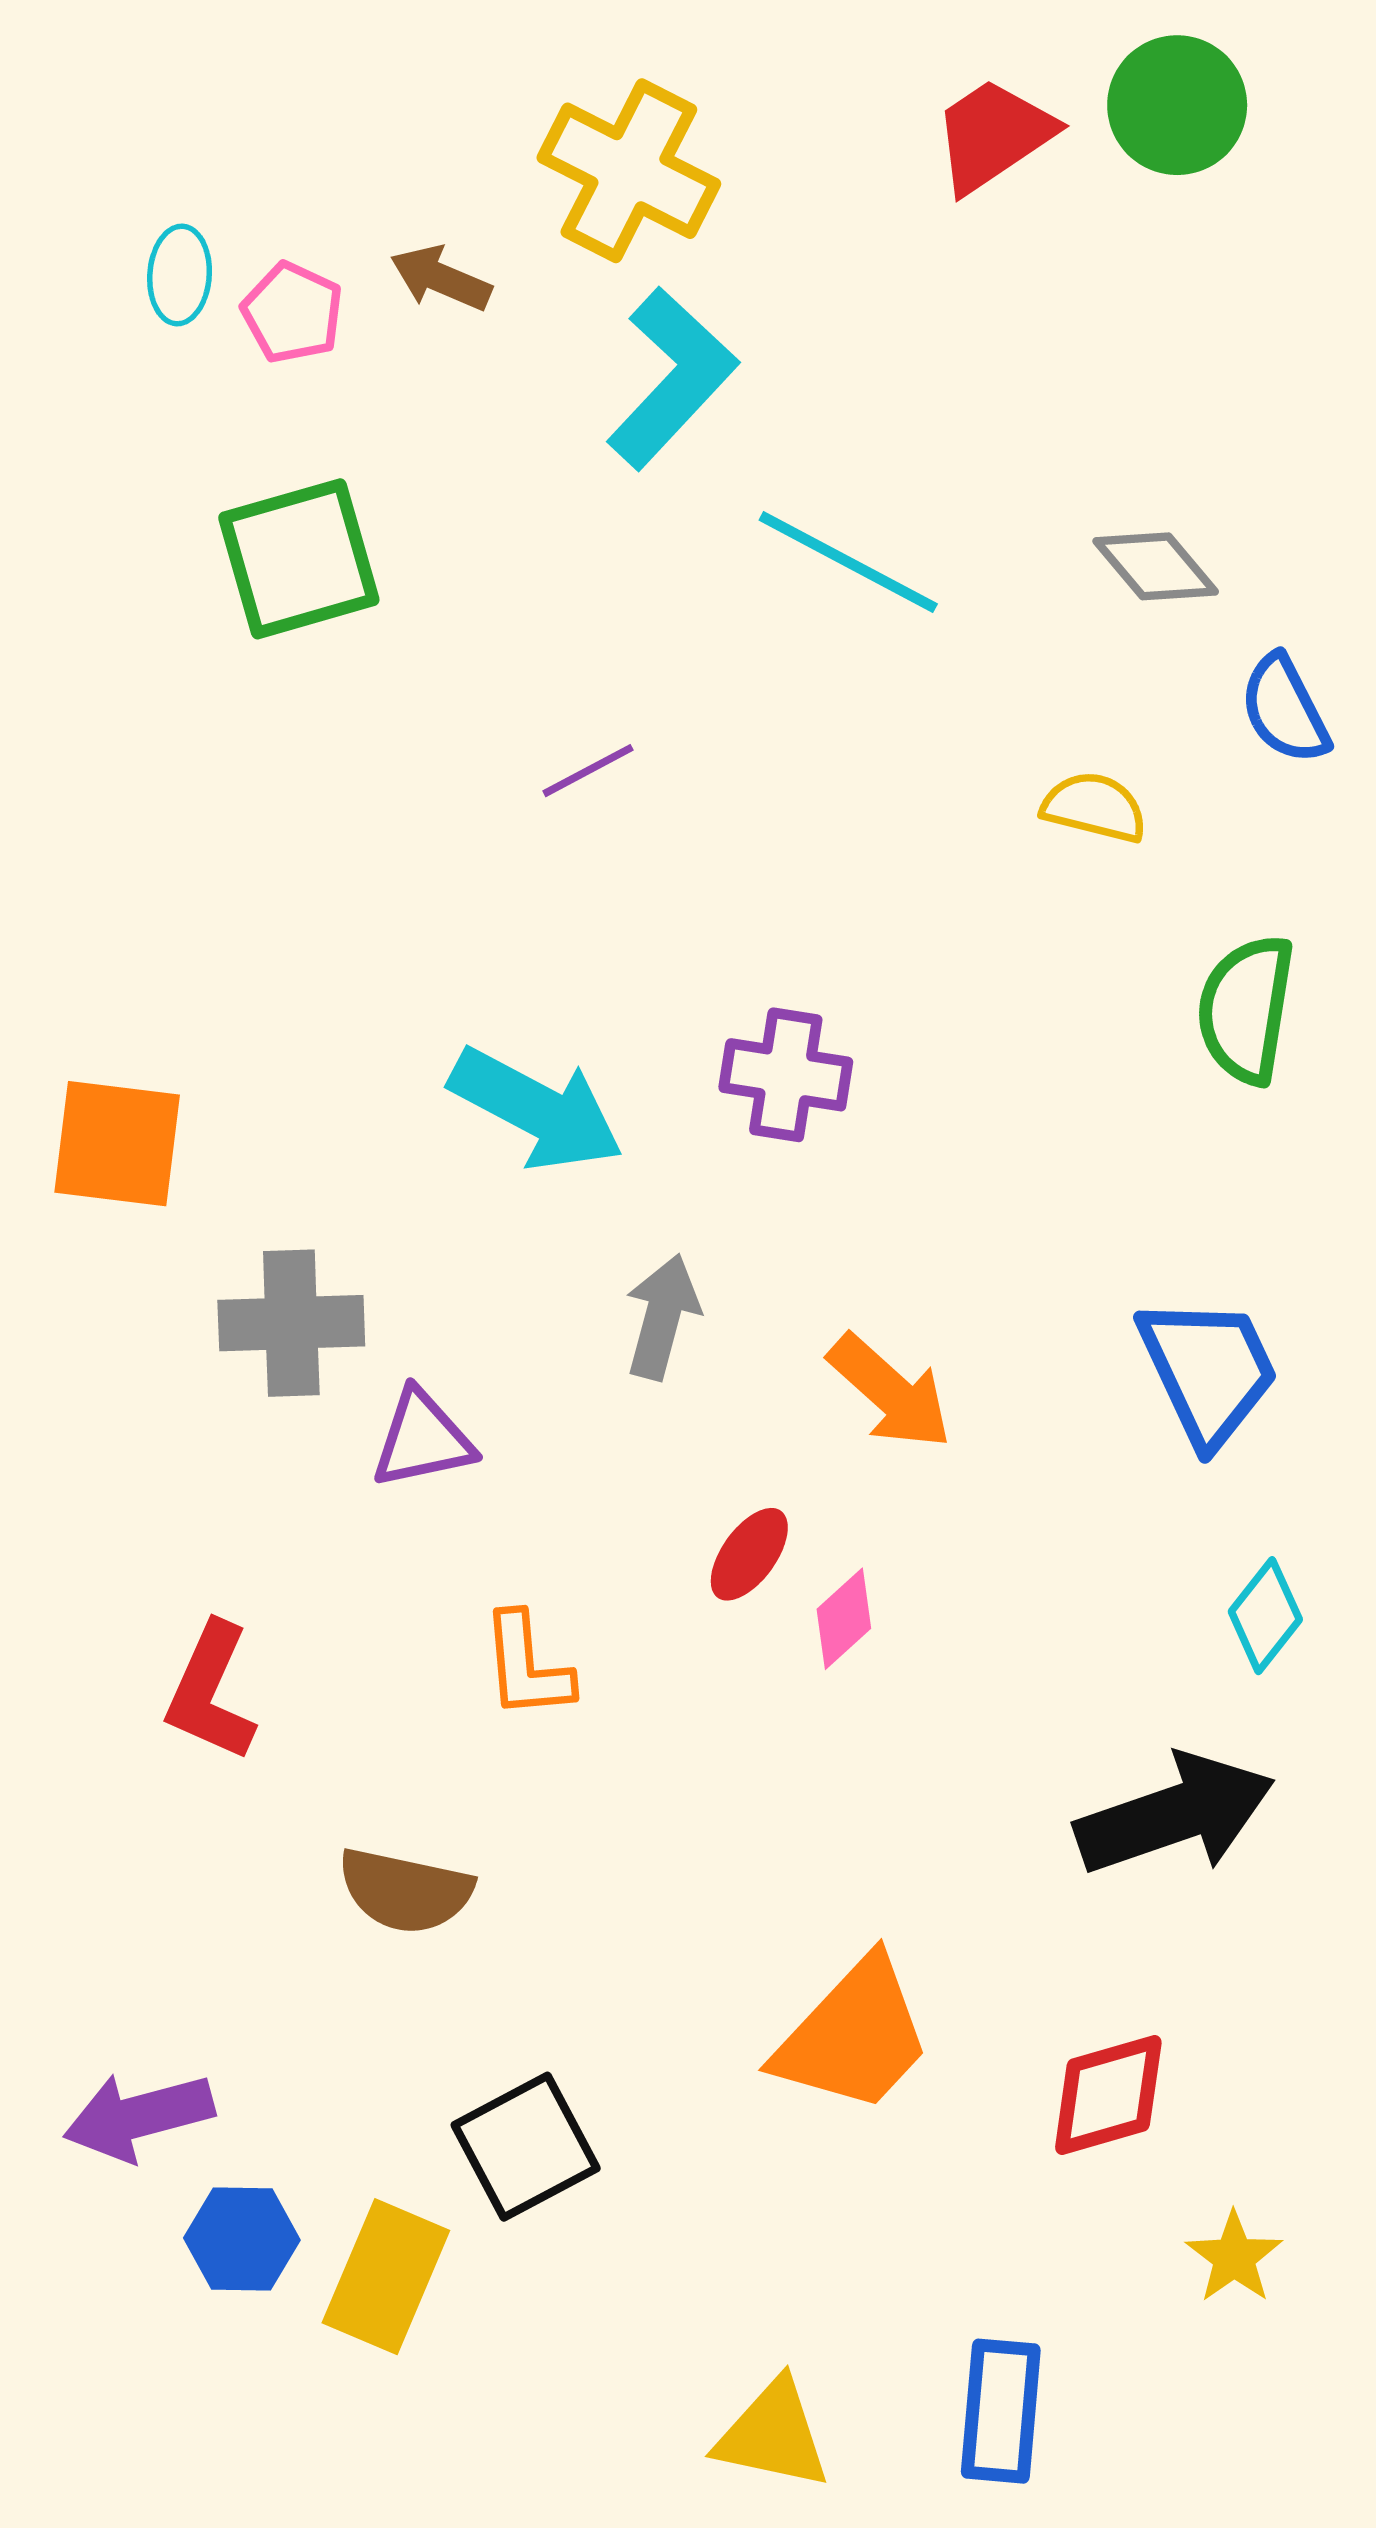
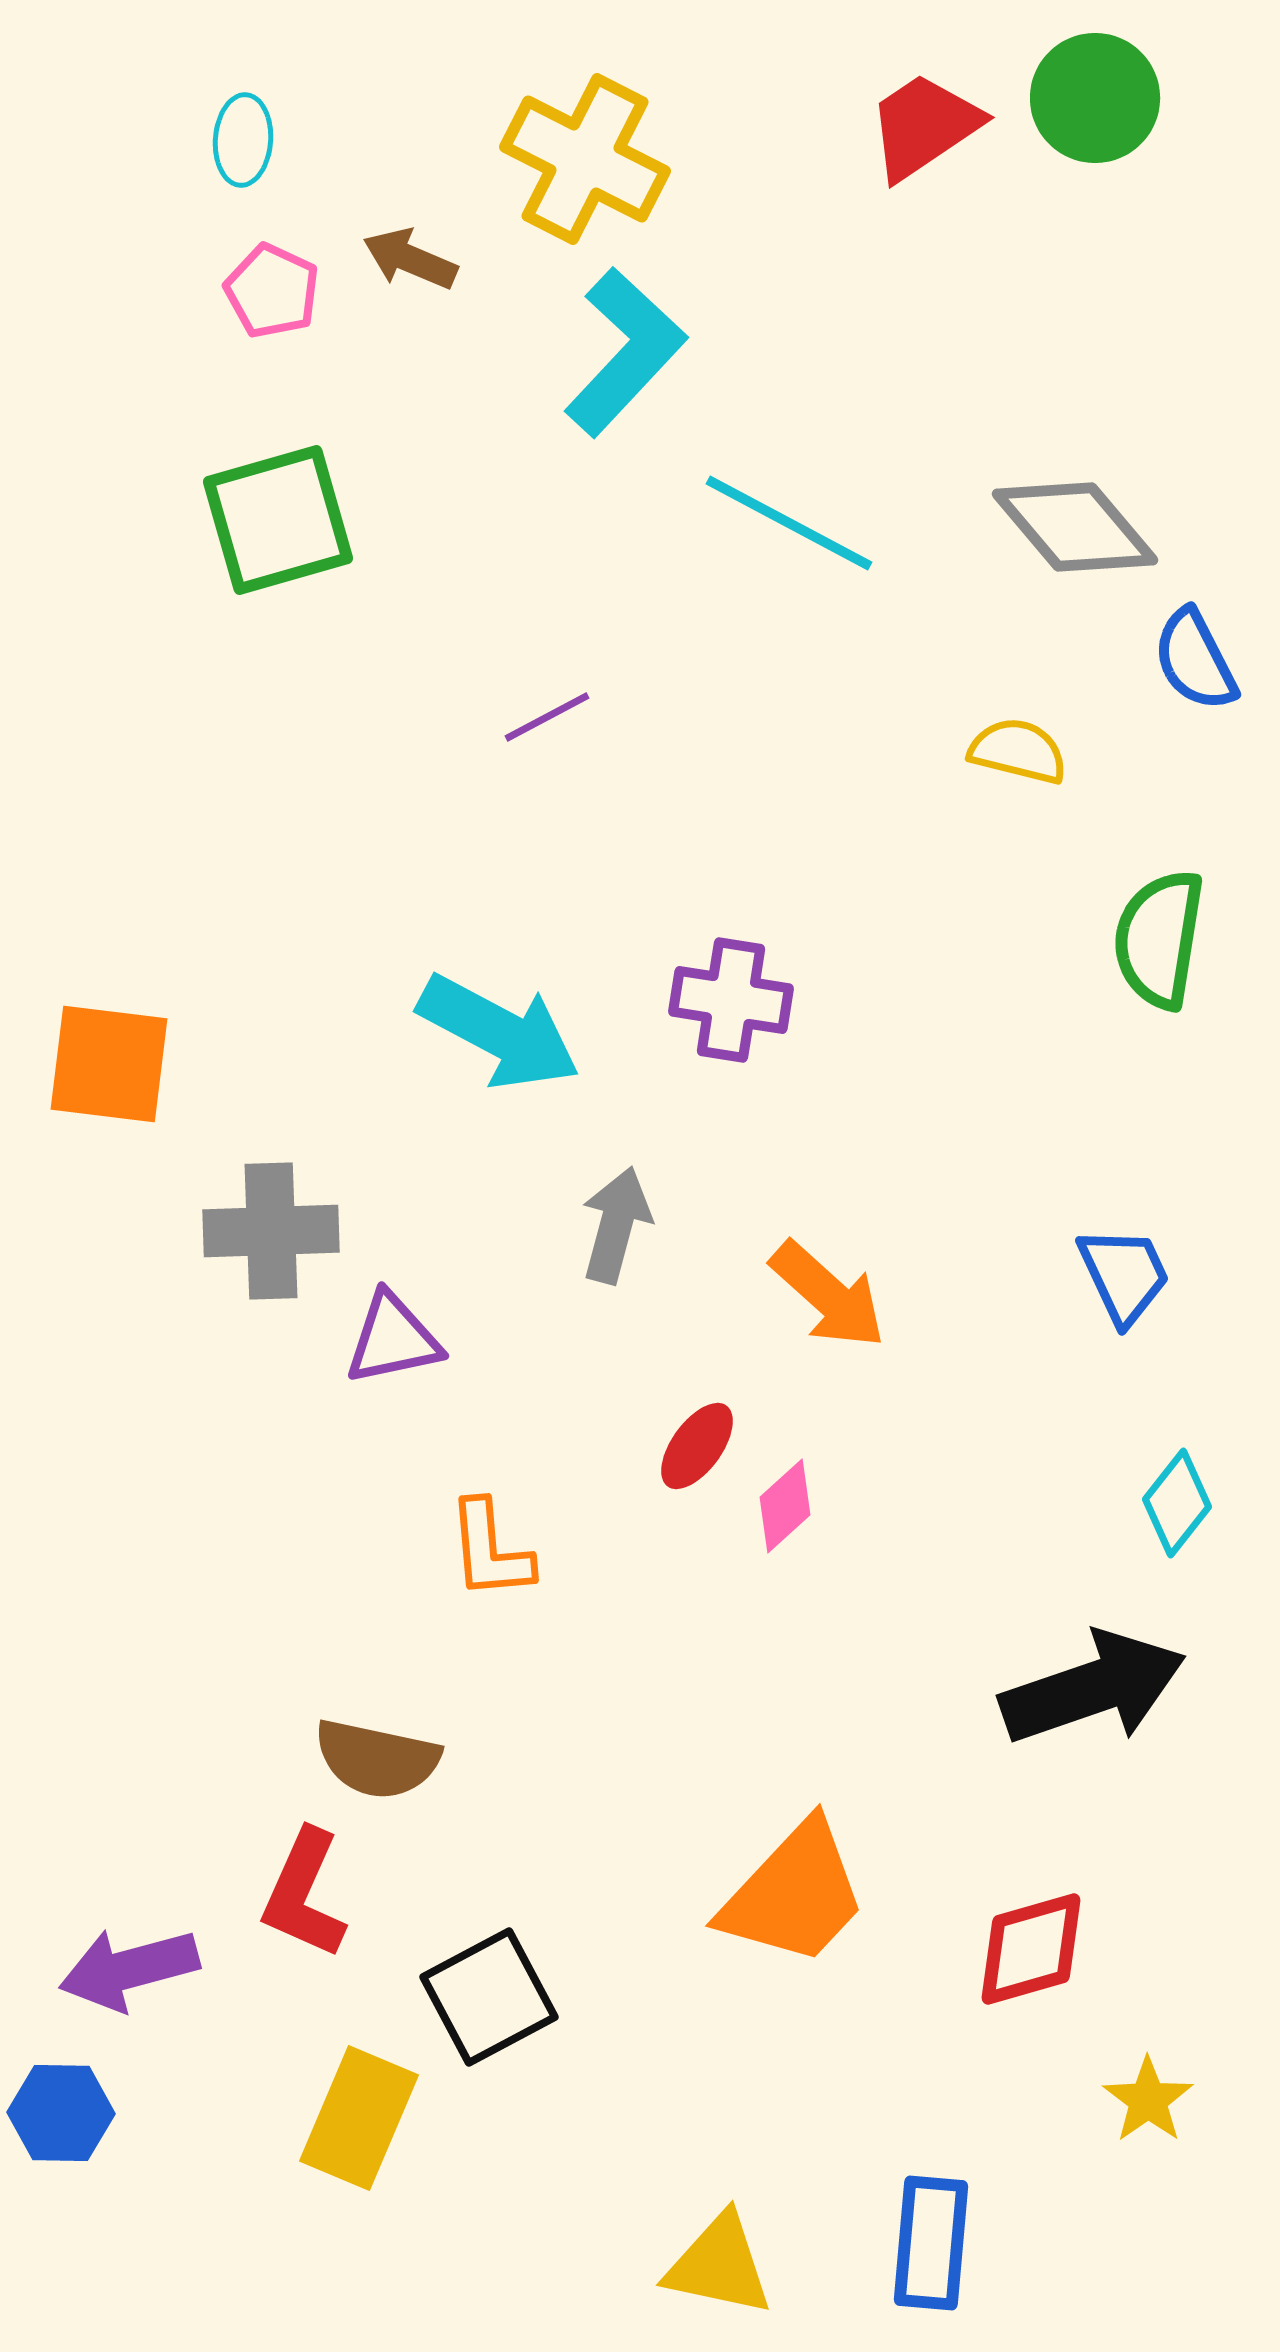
cyan ellipse: (180, 275) -> (243, 140), moved
gray diamond: (1156, 566) -> (1075, 527), size x1.4
blue trapezoid: (1208, 1370) -> (1124, 1275), size x0.7
red L-shape: (211, 1692) -> (304, 1894), moved
blue hexagon: (242, 2239) -> (61, 2113), moved

